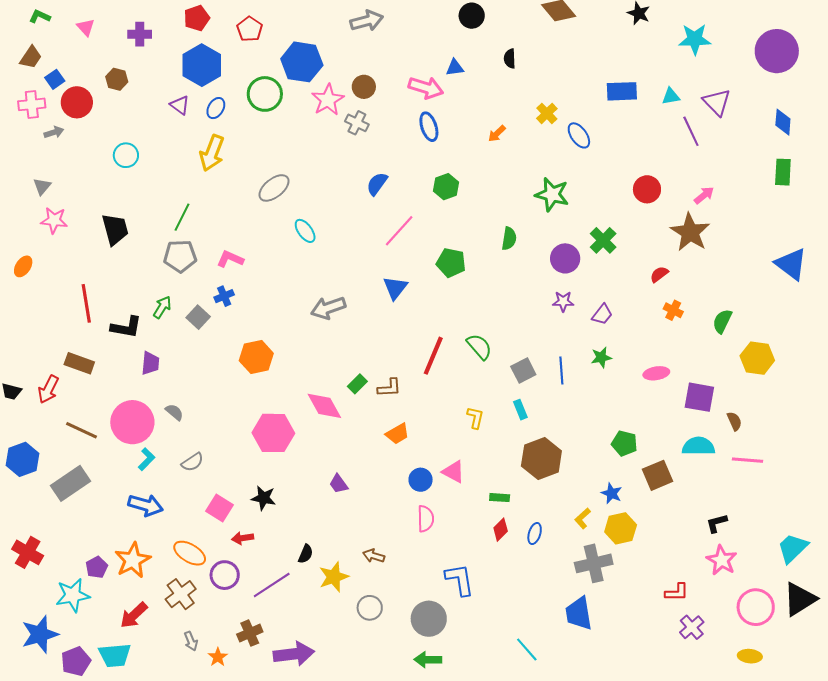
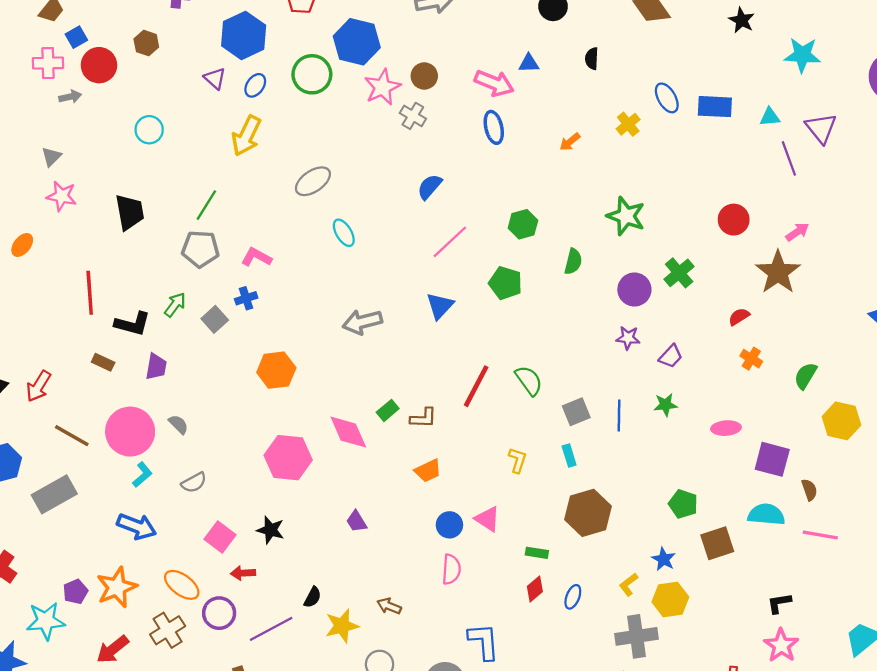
blue ellipse: (579, 135) -> (667, 98), moved
green hexagon: (446, 187) -> (523, 224), moved
brown rectangle: (79, 363) -> (103, 362), moved, size x0.7

